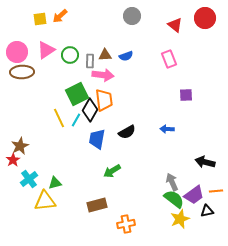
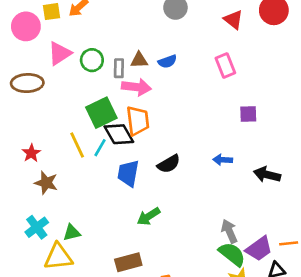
pink circle: (17, 52) -> (26, 26), moved
black diamond: (90, 110) -> (119, 134), turned -60
brown star: (20, 146) -> (46, 183), moved, turned -30
red star: (13, 160) -> (31, 153), moved
black arrow: (205, 162) -> (267, 175), moved

